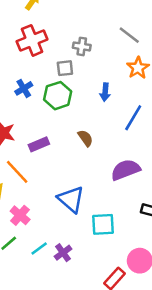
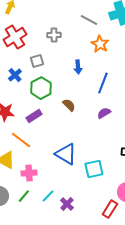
gray square: (65, 68) -> (37, 61), moved
green hexagon: (58, 96) -> (41, 88), moved
purple semicircle: (125, 170) -> (104, 113), moved, size x0.6
pink cross: (20, 215) -> (29, 173), turned -35
purple cross: (63, 253) -> (67, 204), moved

